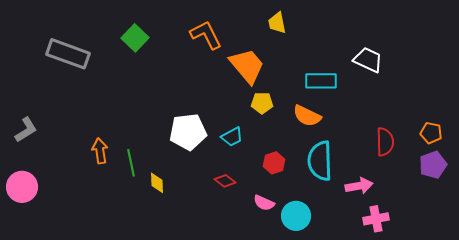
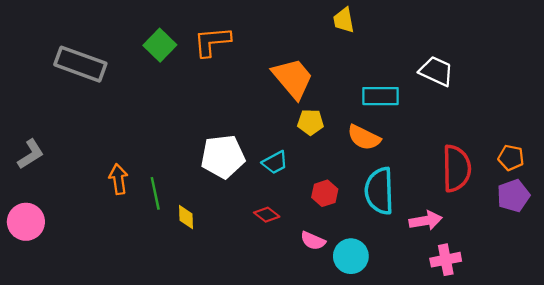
yellow trapezoid: (277, 23) -> (344, 20), moved
orange L-shape: (206, 35) -> (212, 42), moved, turned -68
red semicircle: (385, 142) -> (456, 168), size x1.4

